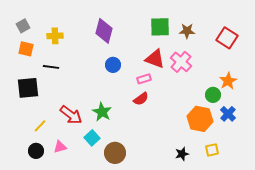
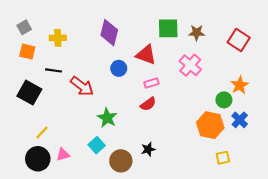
red triangle: (155, 59) -> (146, 55), moved
black square: (28, 88) -> (29, 93), turned 35
red arrow: (71, 115) -> (82, 86), moved
black circle: (36, 151) -> (38, 159), size x1.5
black star: (182, 154) -> (148, 149), moved

